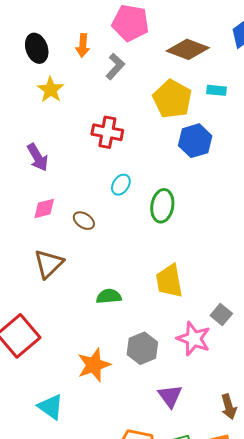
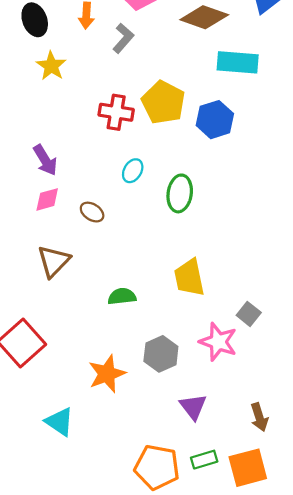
cyan rectangle: (217, 90) -> (238, 62), size x1.8
yellow pentagon: (172, 99) -> (163, 102), moved
purple arrow: (38, 157) -> (45, 160), moved

